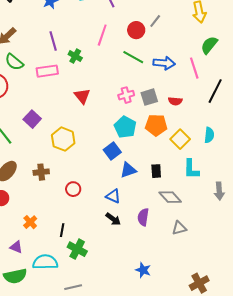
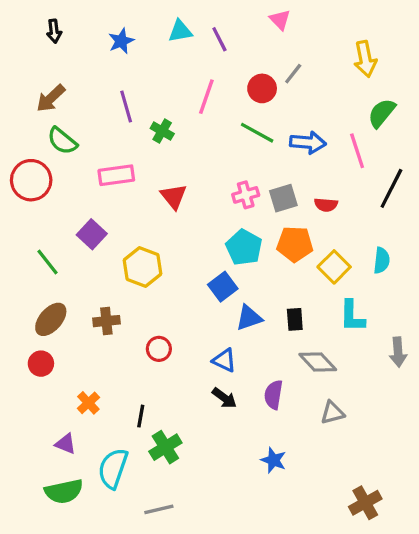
pink rectangle: (47, 71) -> (116, 175), moved
green cross: (77, 249) -> (165, 447), turned 30
cyan semicircle: (45, 262) -> (113, 468), turned -70
blue star: (143, 270) -> (274, 460), moved

